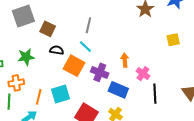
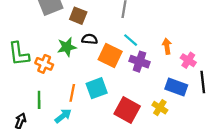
cyan line: (85, 47) -> (131, 40), moved
green star: (26, 57) -> (67, 47), moved
orange cross: (16, 83) -> (44, 64), moved, turned 35
blue rectangle: (118, 90) -> (176, 87), moved

